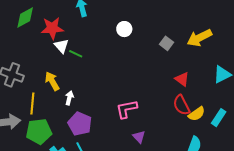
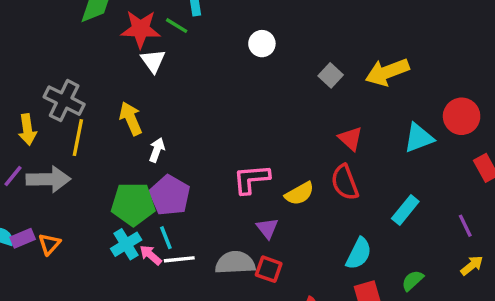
green line: (76, 54) -> (177, 26), moved
yellow line: (32, 103) -> (78, 138), moved
yellow semicircle: (197, 114) -> (299, 194), moved
green pentagon: (39, 131) -> (133, 204), moved

